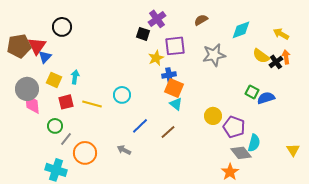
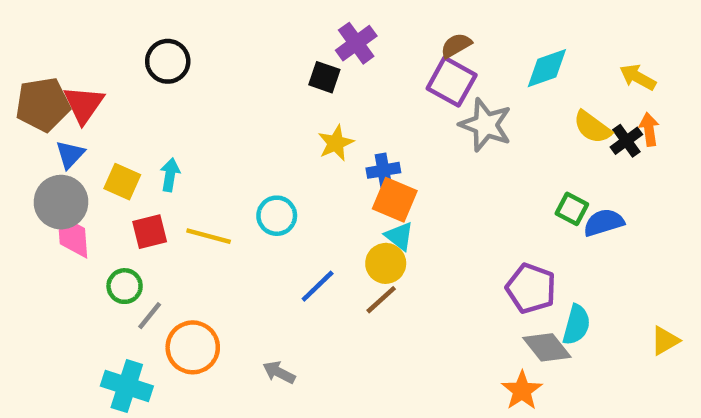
black circle: (62, 27) -> (168, 61), moved
purple square: (175, 46) -> (452, 82), moved, turned 35
gray star: (214, 55) -> (486, 125), turned 30
blue triangle: (45, 57) -> (70, 154), moved
yellow star: (156, 58) -> (336, 143), moved
yellow circle: (213, 116) -> (386, 263), moved
gray arrow: (124, 150) -> (279, 372), moved
yellow triangle: (293, 150) -> (665, 341), turned 32

